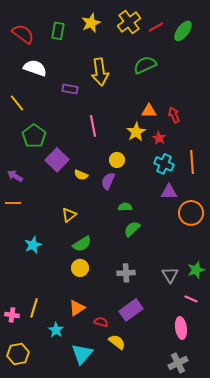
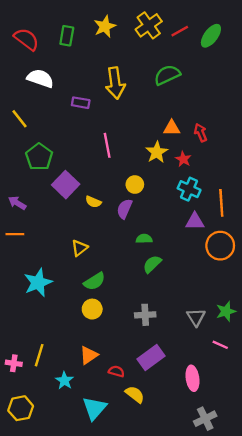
orange line: (192, 162) -> (221, 203), moved
cyan star: (33, 245) -> (38, 283), size x1.4
pink ellipse: (181, 328) -> (192, 378), moved

